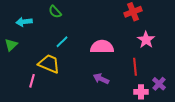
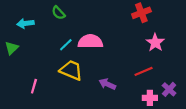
pink semicircle: (102, 47) -> (90, 41), moved
yellow trapezoid: (49, 64) -> (71, 70), moved
red line: (135, 67) -> (144, 71), turned 72

